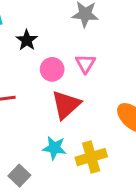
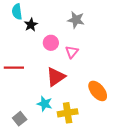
black star: (27, 40) -> (31, 25), moved
pink circle: (52, 69) -> (51, 43), moved

